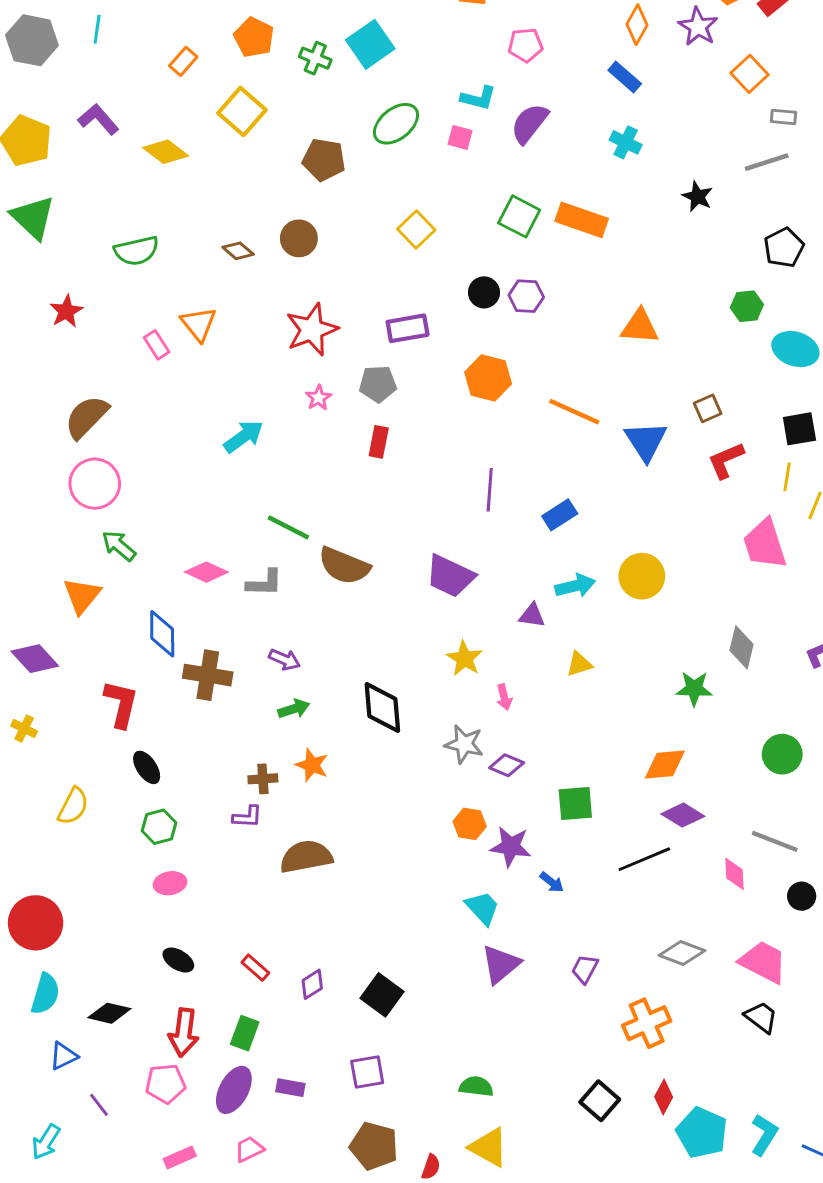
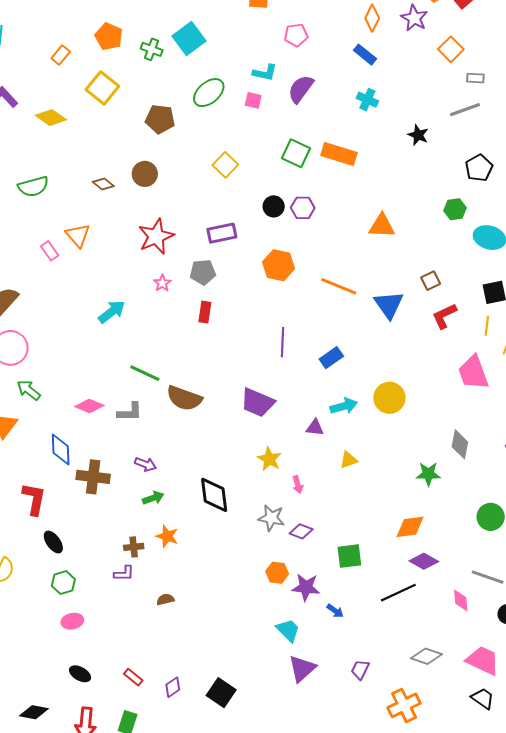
brown semicircle: (306, 857) -> (165, 599), size x0.5

